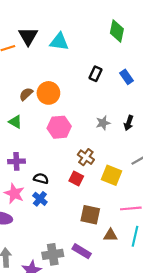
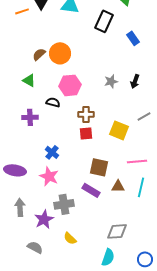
black rectangle: (96, 74) -> (104, 21), moved, size x1.5
brown cross: (86, 157) -> (86, 114), moved, turned -35
black semicircle: (41, 178) -> (53, 102), moved
red square: (76, 178) -> (86, 133), turned -32
pink star: (14, 193) -> (49, 176), moved
purple rectangle: (82, 251) -> (91, 190), moved

